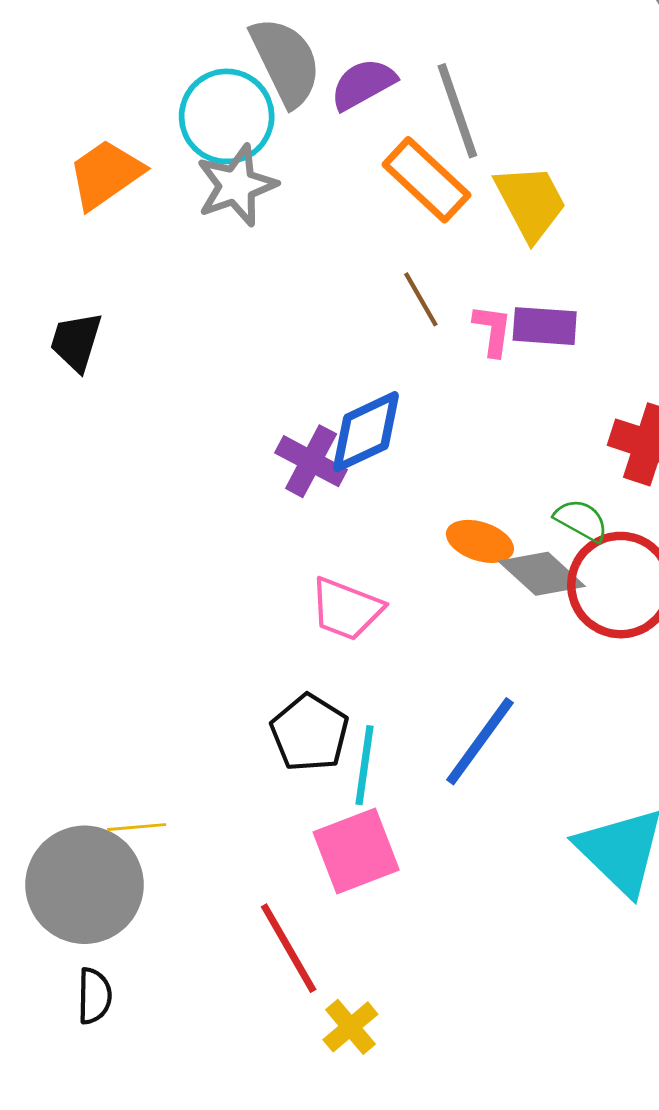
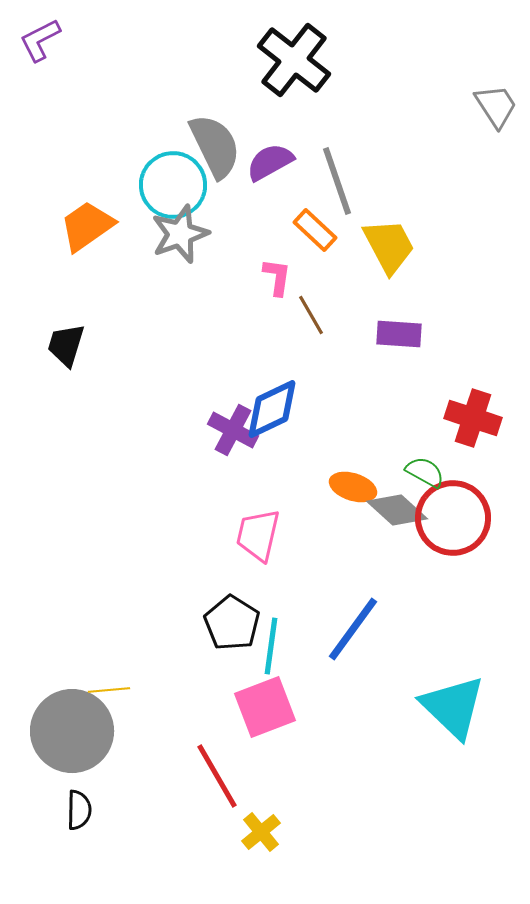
orange rectangle: (426, 180) -> (315, 230), size x0.7
pink L-shape: (493, 330) -> (277, 277), moved
pink trapezoid: (346, 609) -> (258, 535), turned 82

